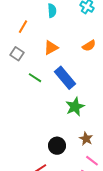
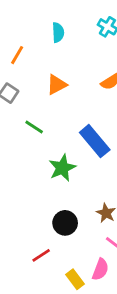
blue rectangle: (65, 78) -> (95, 141), moved
green star: (75, 107) -> (62, 168), moved

